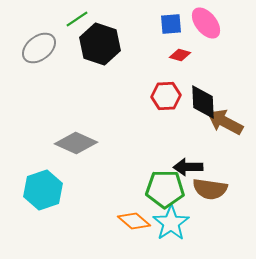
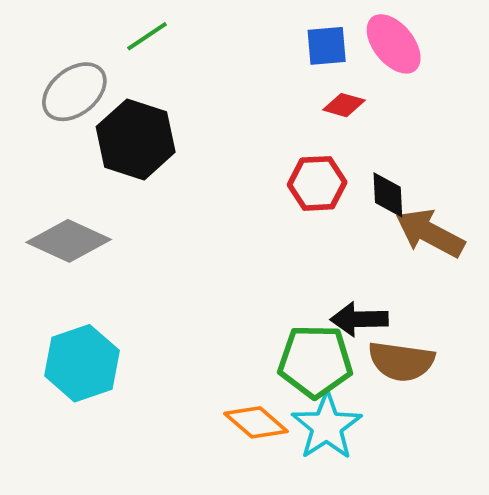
black hexagon: (100, 44) -> (136, 139), moved
black diamond: (203, 102) -> (388, 195), size x0.7
gray diamond: (76, 143) -> (69, 241), moved

